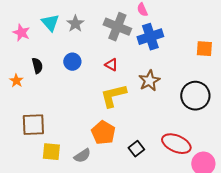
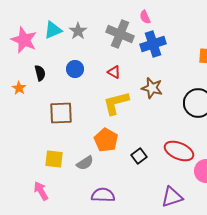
cyan triangle: (50, 23) -> (53, 30), turned 48
pink star: (21, 33) -> (24, 40), size x1.5
brown star: (149, 81) -> (152, 88), turned -30
brown square: (33, 125) -> (61, 113), moved

